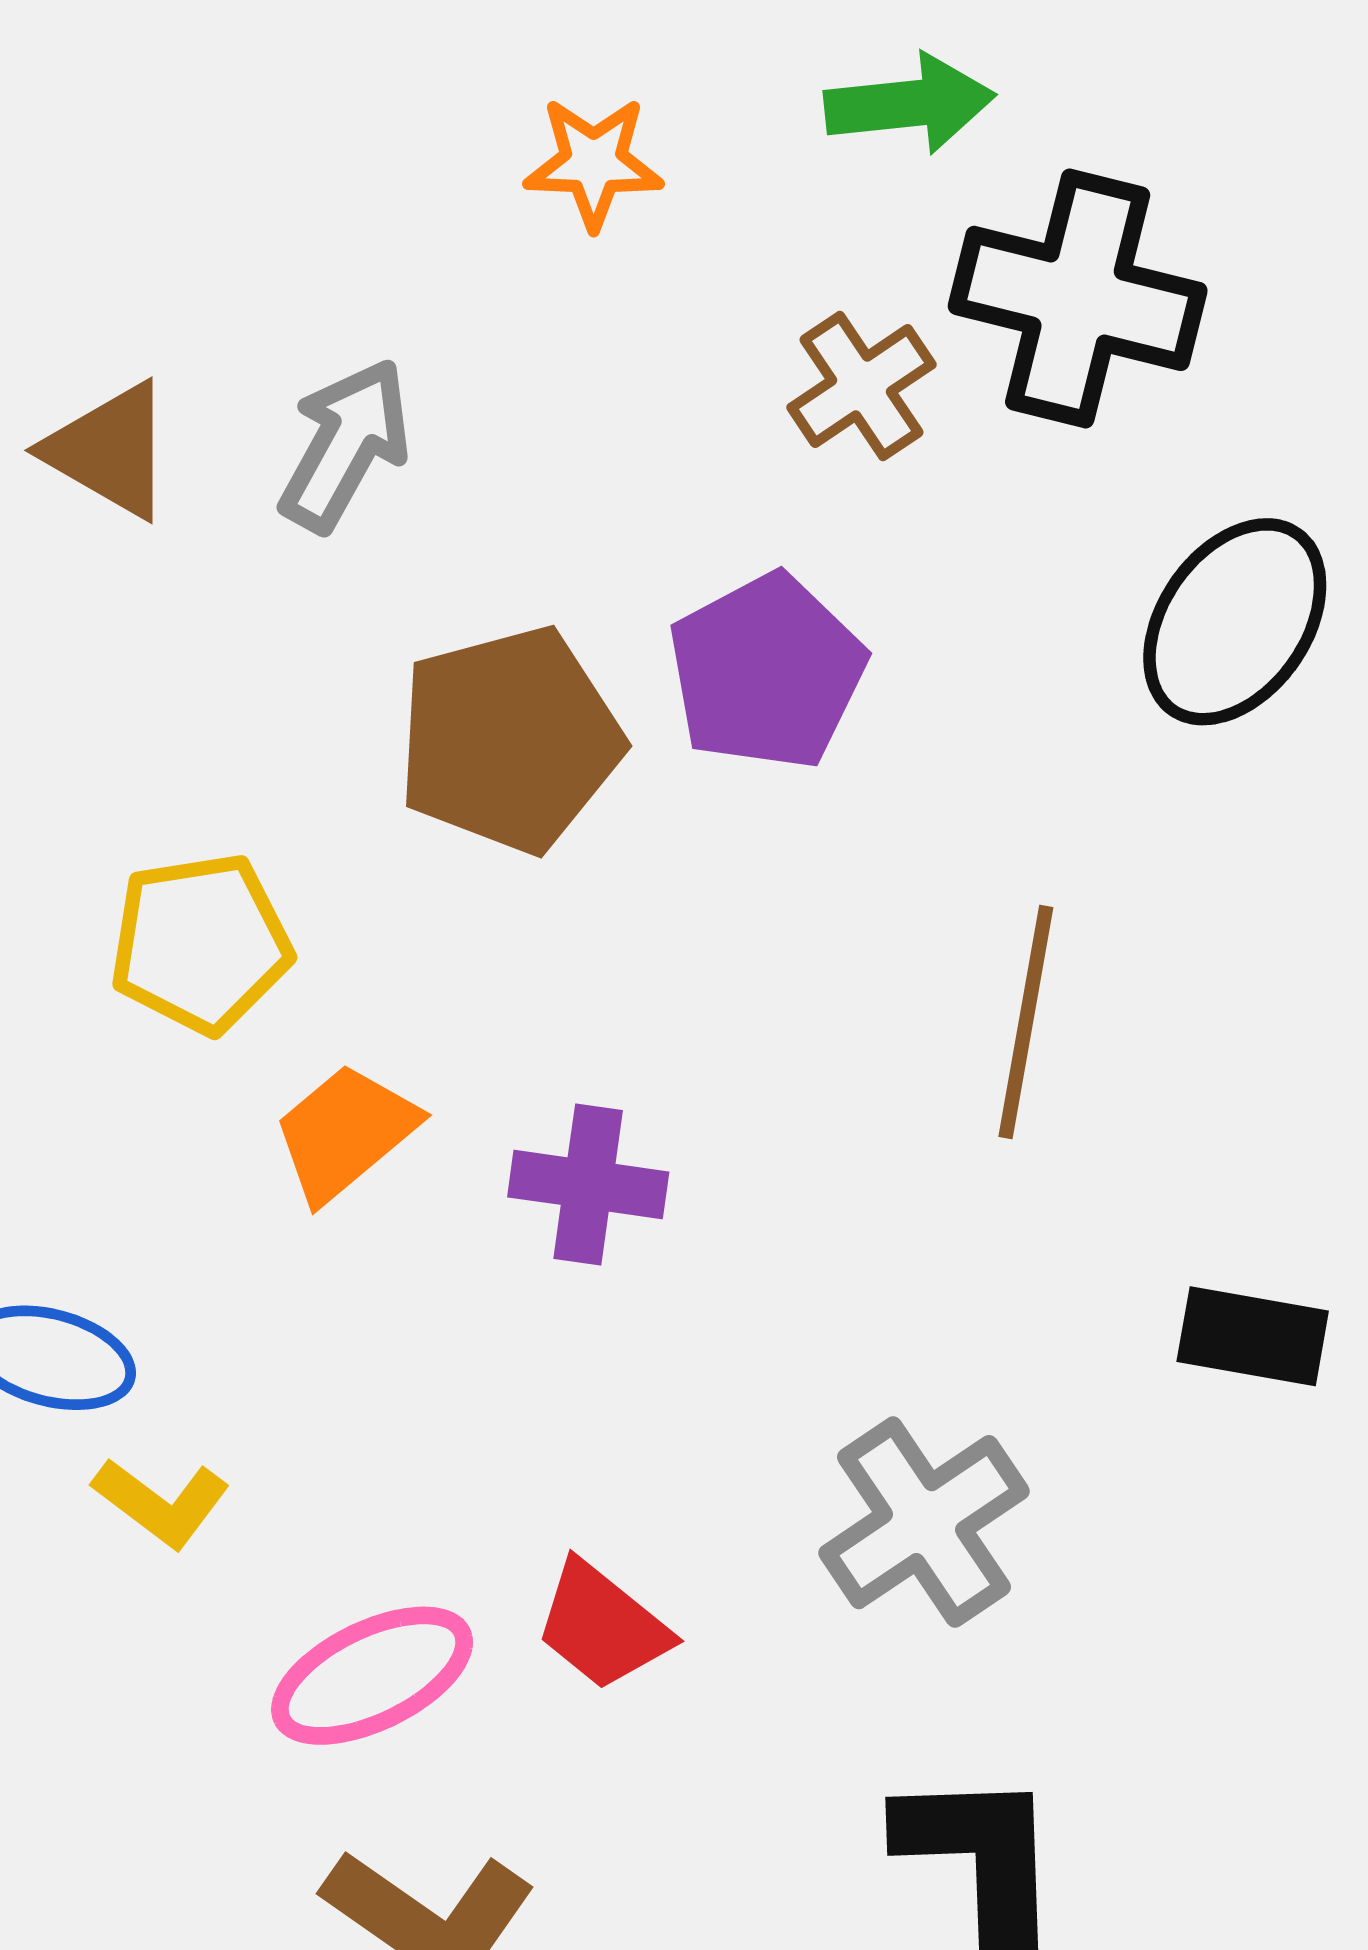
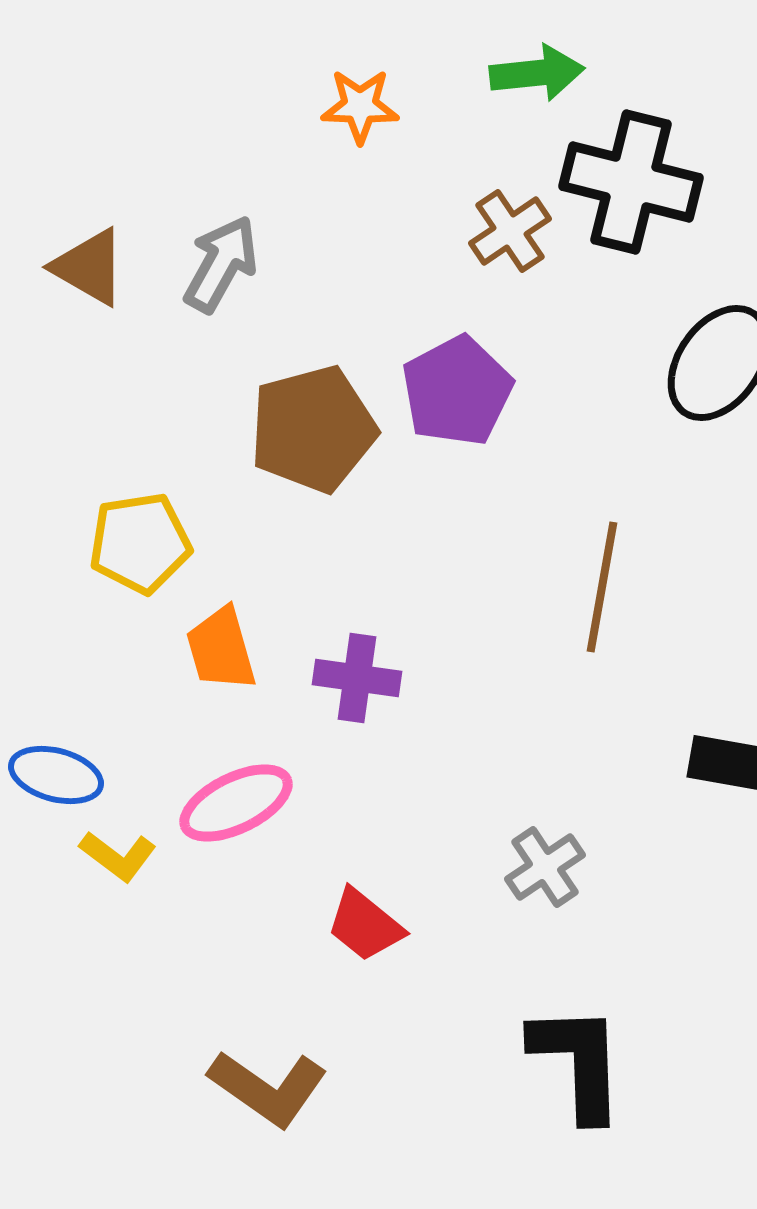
orange trapezoid: (345, 1133) -> (221, 649), turned -66
gray cross: (924, 1522) -> (545, 867), size x0.7
pink ellipse: (372, 1676) -> (236, 803), moved

